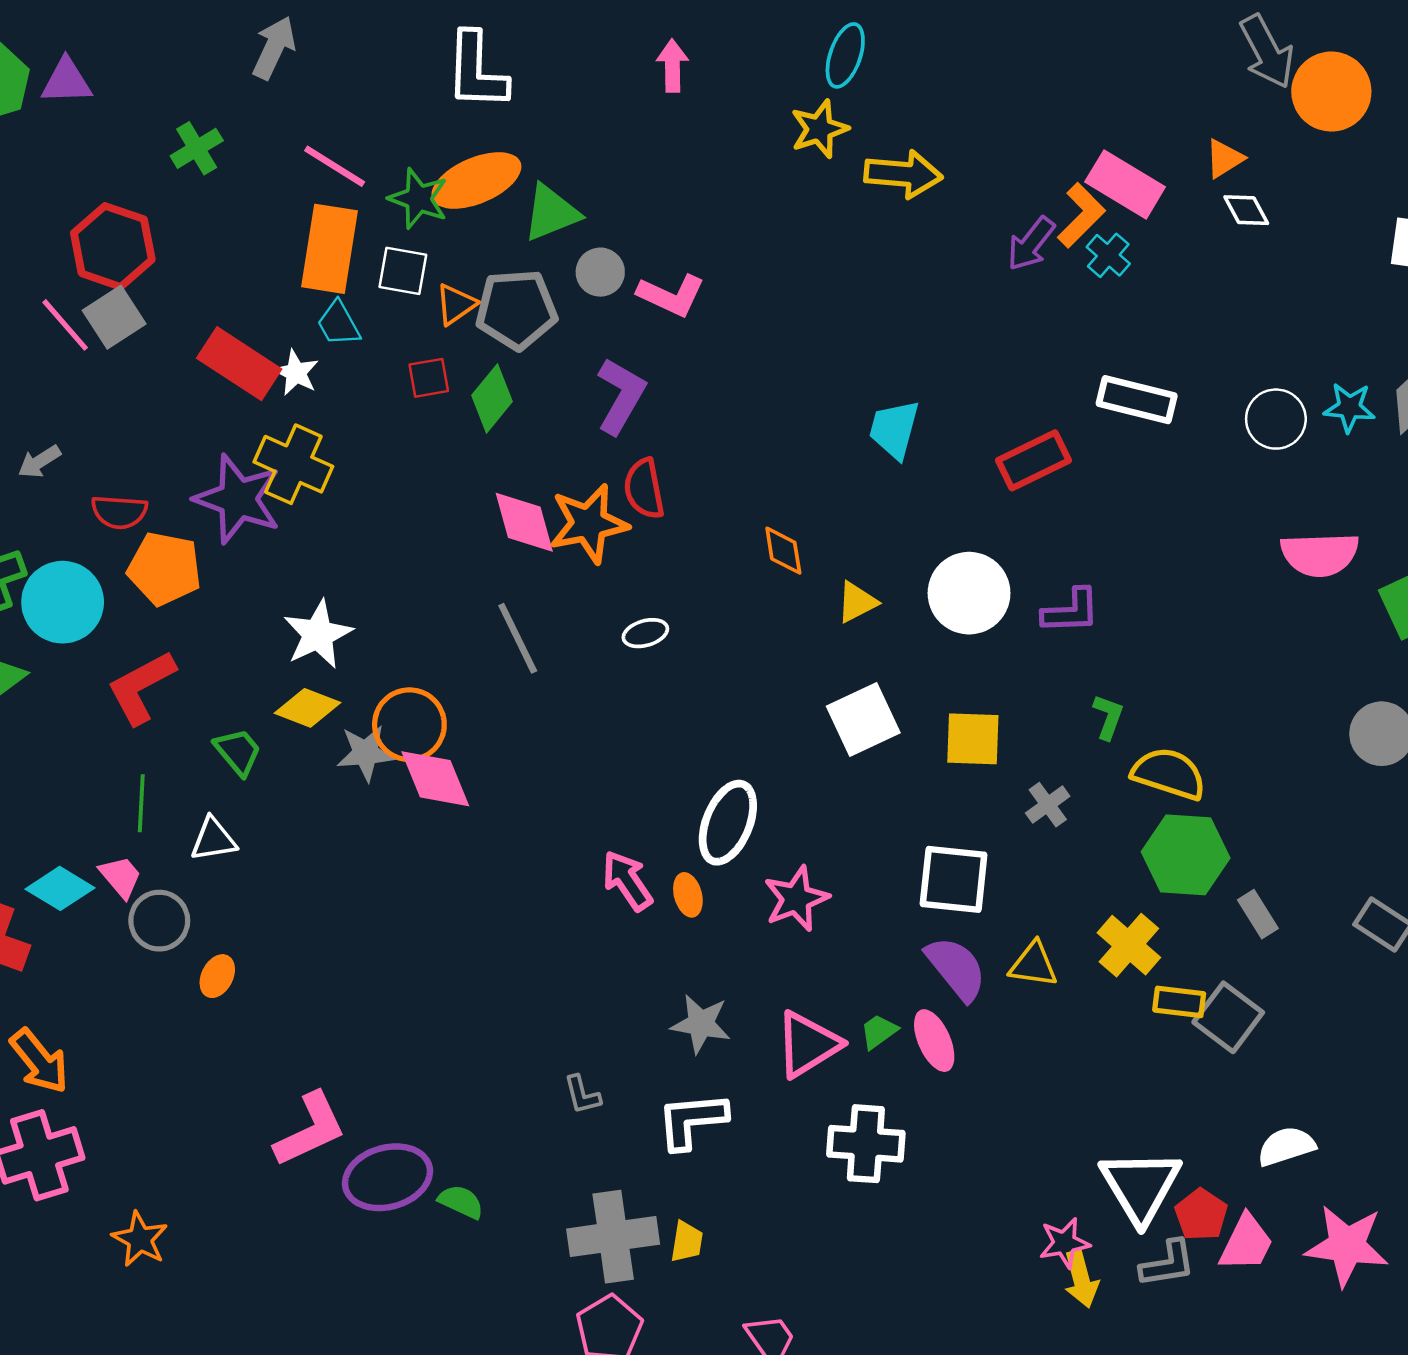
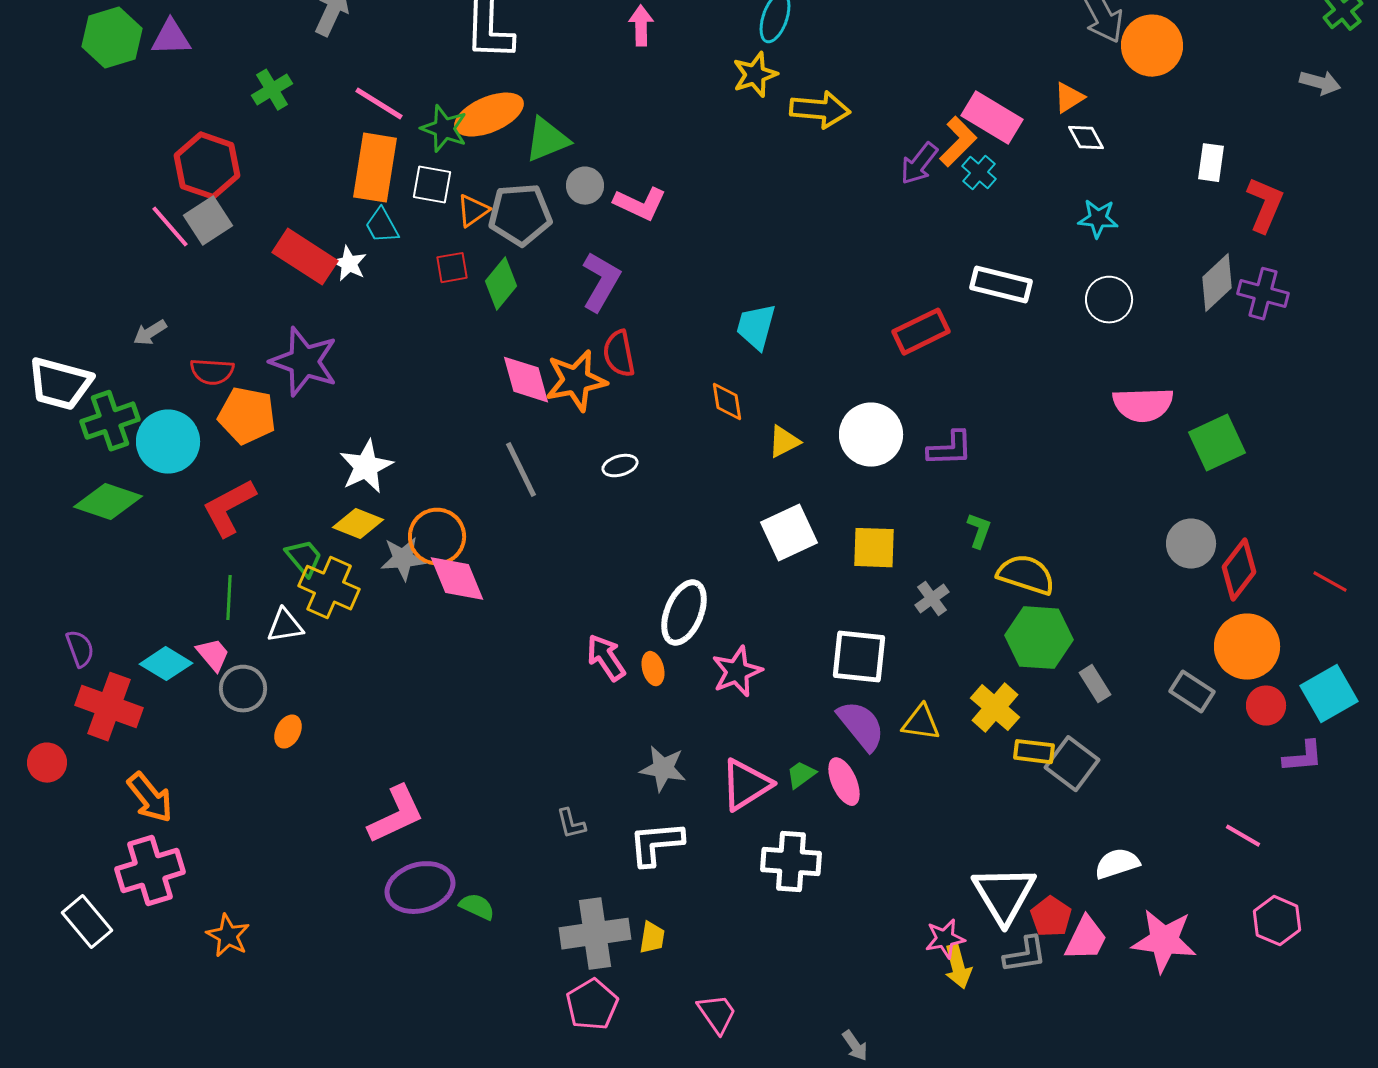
cyan star: (1349, 407) -> (1098, 219), moved
cyan trapezoid: (894, 429) -> (756, 327), moved
yellow cross: (293, 464) -> (329, 588), moved
pink L-shape: (310, 1130) -> (396, 815), moved

